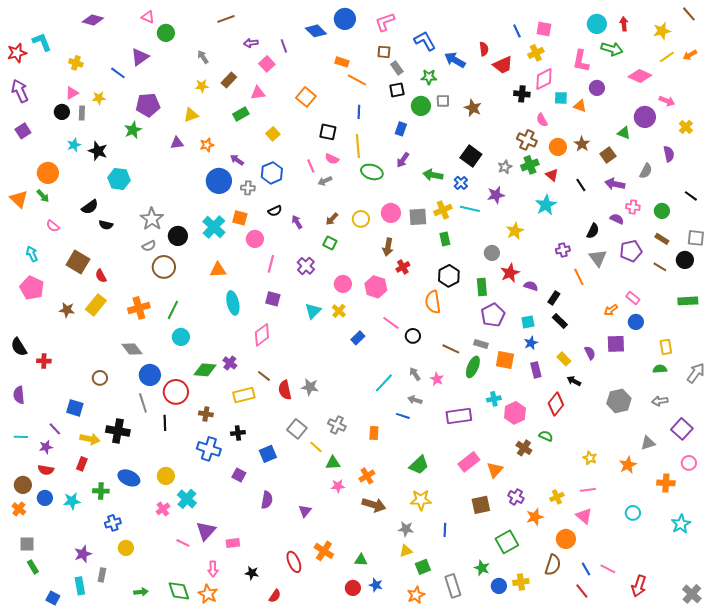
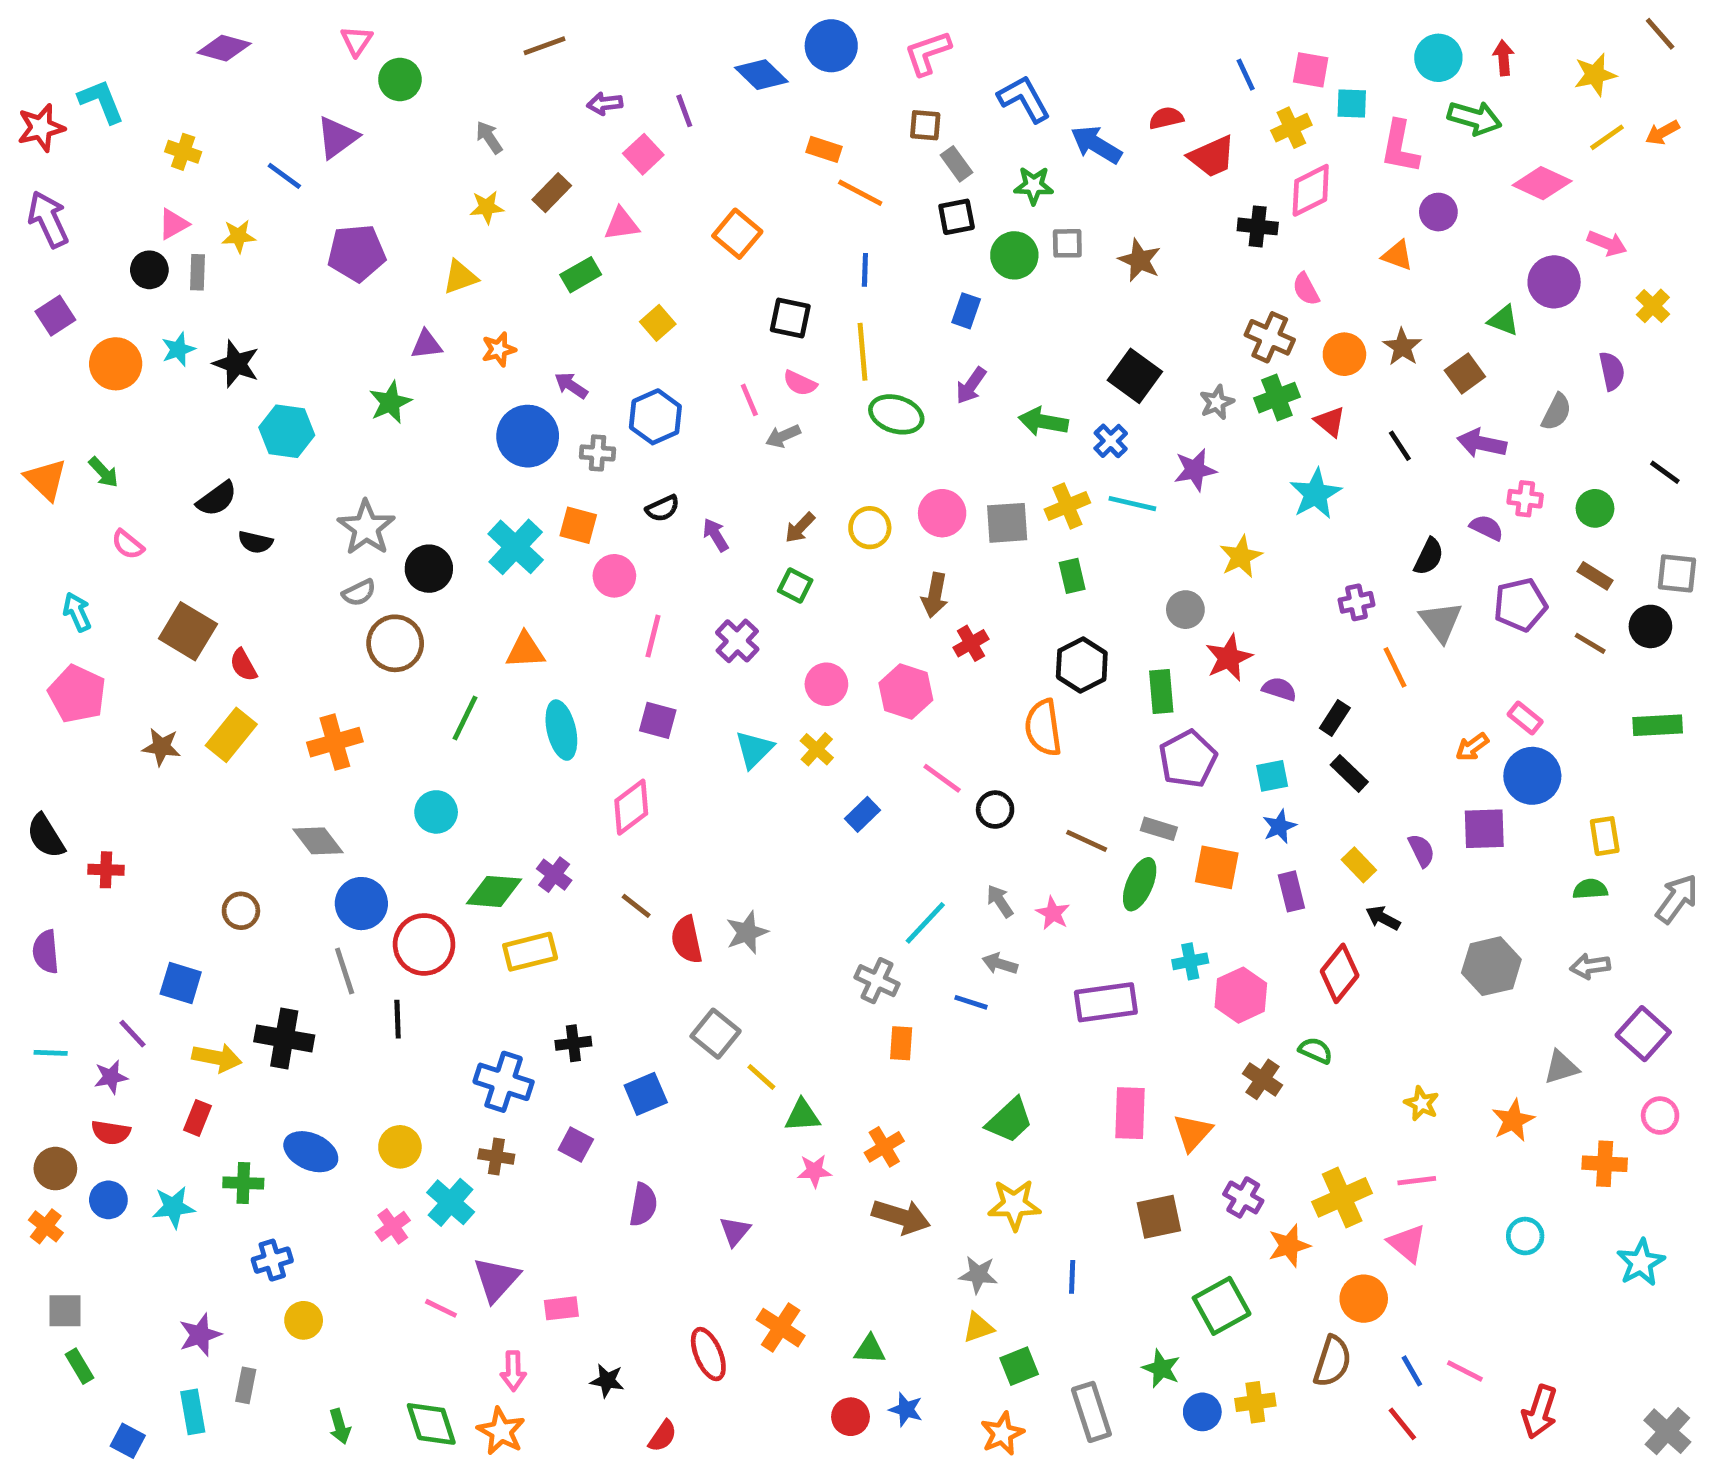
pink triangle: (148, 17) -> (357, 41), turned 40
red semicircle: (484, 49) -> (1166, 118), turned -96
cyan square: (561, 98) -> (1352, 104), moved
green star: (133, 130) -> (390, 402), moved
orange circle: (48, 173) -> (116, 364), moved
green line: (173, 310) -> (465, 718), moved
blue circle: (636, 322) -> (1532, 776), size x1.5
gray star: (310, 387) -> (747, 932), turned -30
yellow rectangle: (244, 395) -> (530, 952), moved
brown cross: (206, 414) -> (496, 1157), moved
gray cross: (337, 425) -> (877, 981), moved
pink rectangle: (469, 462) -> (1130, 1113), turned -50
yellow cross: (557, 497) -> (1342, 1197), size x1.6
green arrow: (141, 592) -> (340, 1426), turned 80

